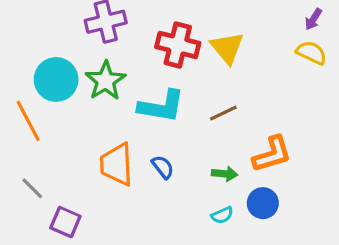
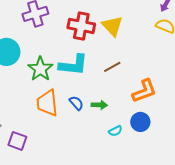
green star: (105, 81) -> (40, 69), moved
green arrow: (225, 174) -> (99, 105), moved

